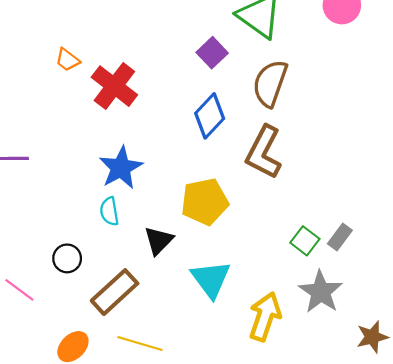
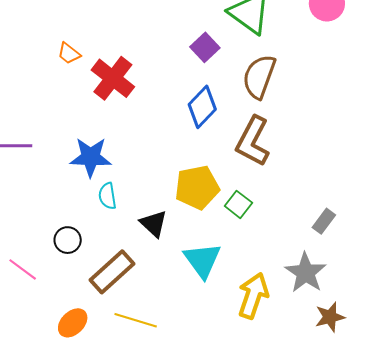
blue star: (121, 168) -> (91, 157), moved, turned 30
black triangle: (159, 241) -> (154, 224), turned -32
green square: (305, 241) -> (238, 204), moved
brown star: (372, 337) -> (330, 317), moved

